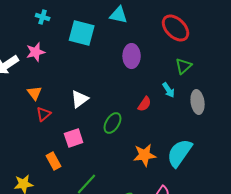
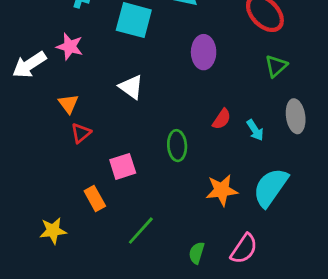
pink star: (36, 52) -> (70, 47), turned 30
cyan arrow: (169, 90) -> (255, 130), moved
white triangle: (80, 99) -> (131, 87), moved, turned -48
green ellipse: (113, 123) -> (177, 146), turned -35

